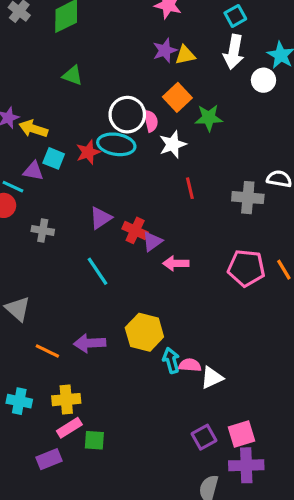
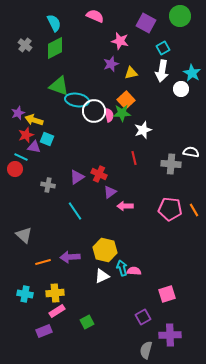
purple star: (165, 50) -> (111, 64), moved
green triangle: (72, 75) -> (59, 86), size x1.5
green star: (209, 118) -> (122, 113), moved
cyan ellipse: (116, 144) -> (77, 100), moved
white star: (173, 144) -> (143, 130), moved
red star: (88, 152) -> (26, 135), moved
gray cross: (43, 230) -> (48, 185), moved
red cross: (135, 230) -> (99, 174), moved
orange line: (47, 351) -> (43, 262), turned -42
white triangle: (212, 378) -> (102, 276), moved
pink square: (242, 434) -> (167, 294), moved
green square: (94, 440) -> (87, 322), moved, turned -32

